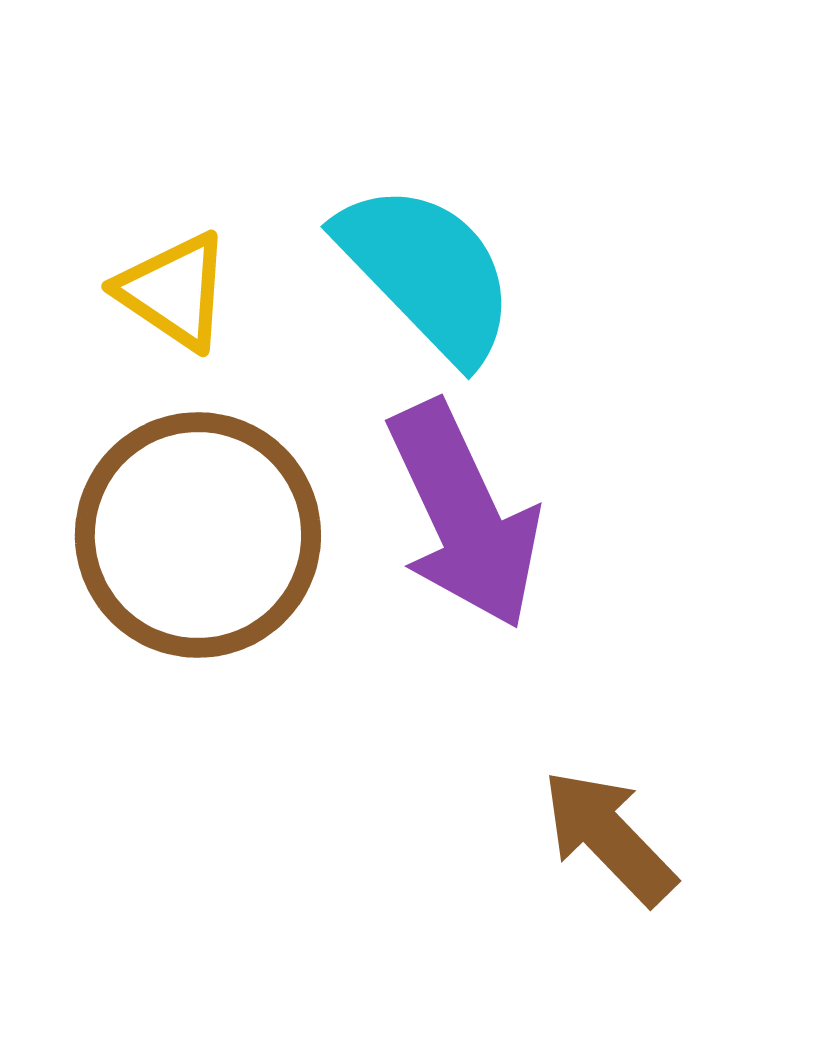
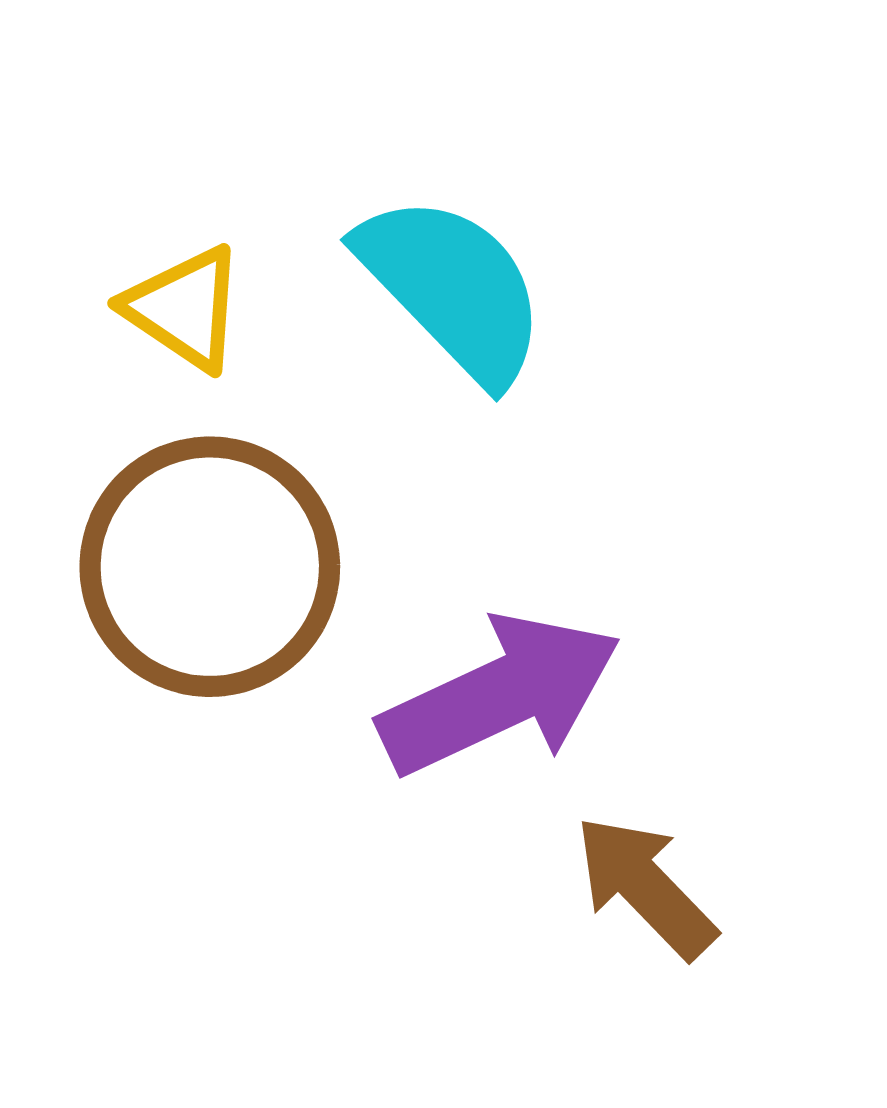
purple arrow: (464, 515) -> (500, 695), moved, turned -90

